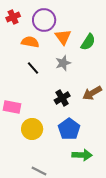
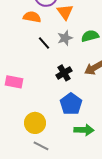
green semicircle: (88, 42) -> (90, 36), moved, turned -138
black line: (33, 68) -> (44, 43), moved
yellow circle: (32, 129) -> (35, 123), moved

